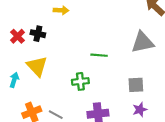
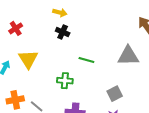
black cross: (38, 34) -> (63, 32), moved
gray square: (136, 85) -> (115, 94), turned -35

